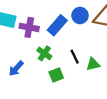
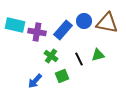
green triangle: (93, 64) -> (98, 55), moved
blue arrow: (16, 69) -> (35, 81), moved

